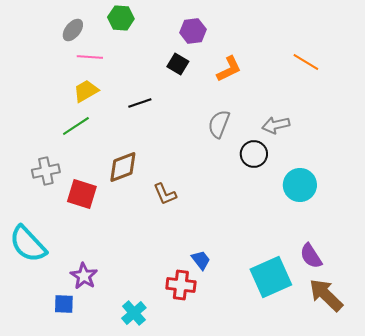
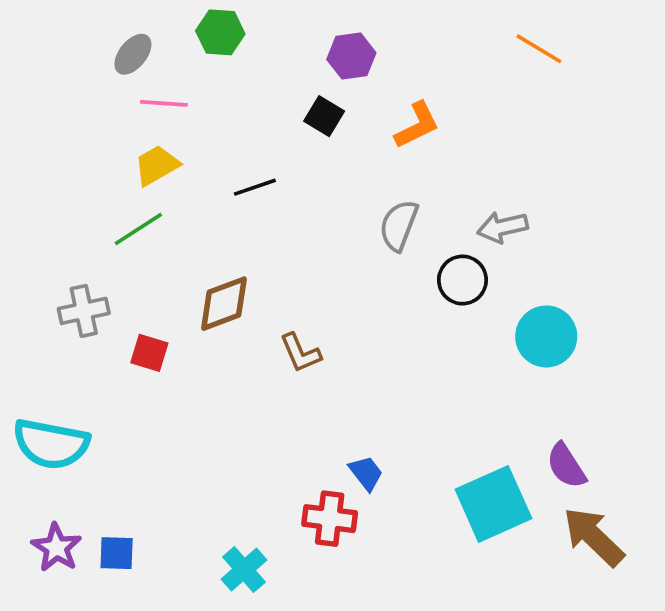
orange line: (306, 62) -> (539, 49), moved
red square: (82, 194) -> (149, 353), size x0.7
cyan semicircle: (28, 244) -> (51, 444), turned -36
purple star: (84, 276) -> (56, 548), moved

